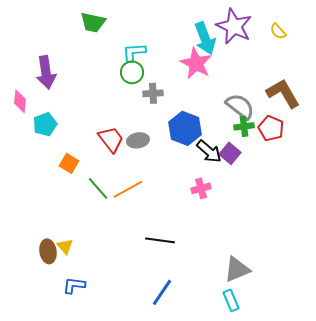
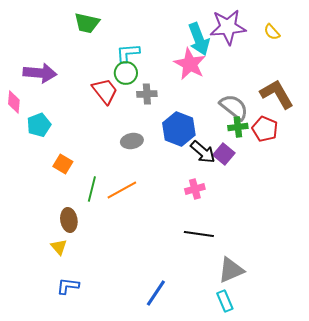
purple star: (234, 26) -> (228, 27), turned -30
purple arrow: (46, 72) -> (40, 73), turned -76
red trapezoid: (111, 139) -> (105, 91), moved
green line: (98, 188) -> (92, 189), turned 55
black line: (160, 240) -> (199, 234), moved
brown ellipse: (48, 251) -> (69, 220), moved

